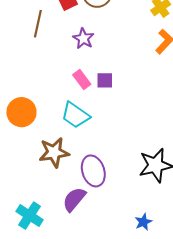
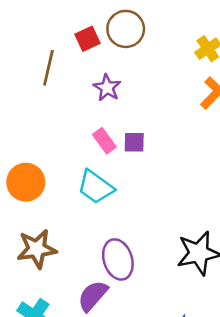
brown star: (54, 152) -> (37, 249), moved

